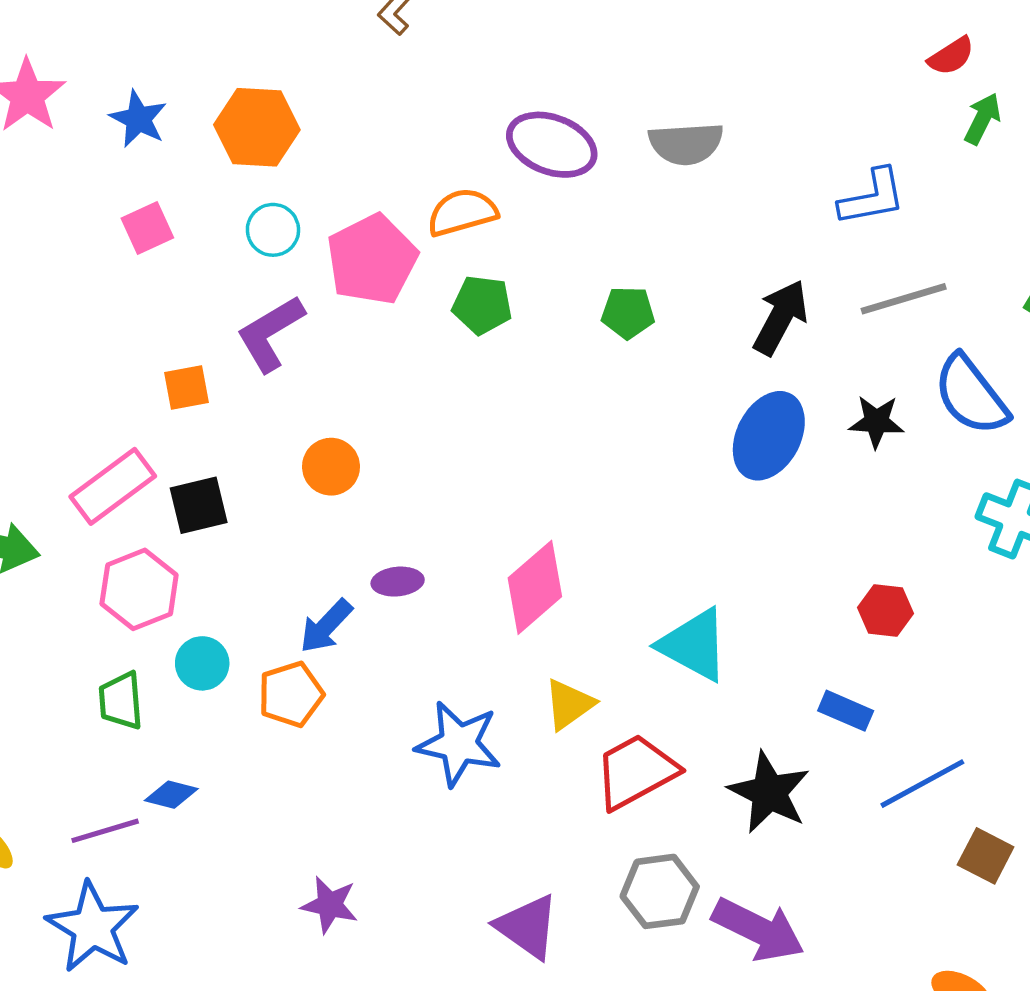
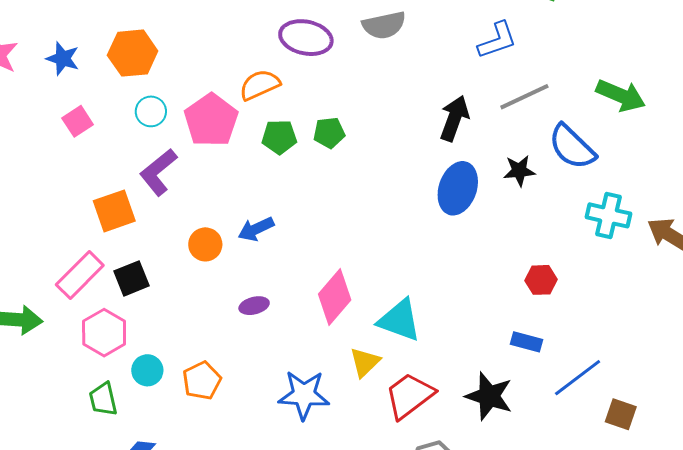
green pentagon: (628, 313) -> (329, 133), moved
orange square: (187, 388) -> (114, 211), size x1.5
blue arrow: (326, 626) -> (256, 229), moved, turned 30
cyan triangle: (694, 645) -> (399, 320), moved

